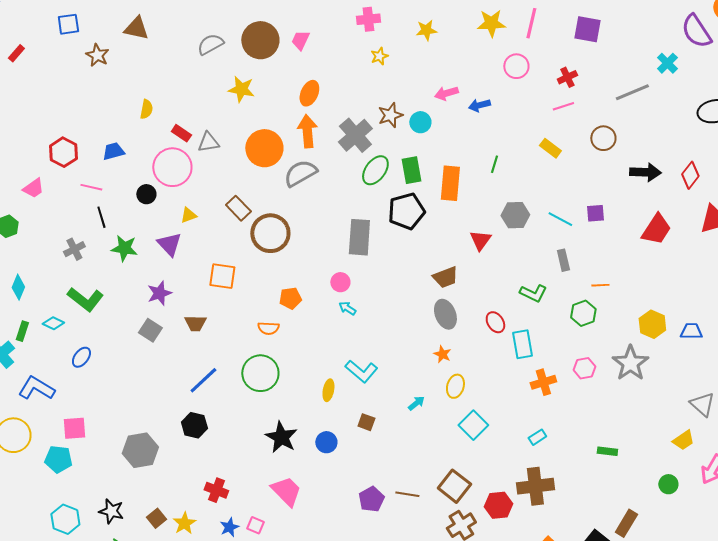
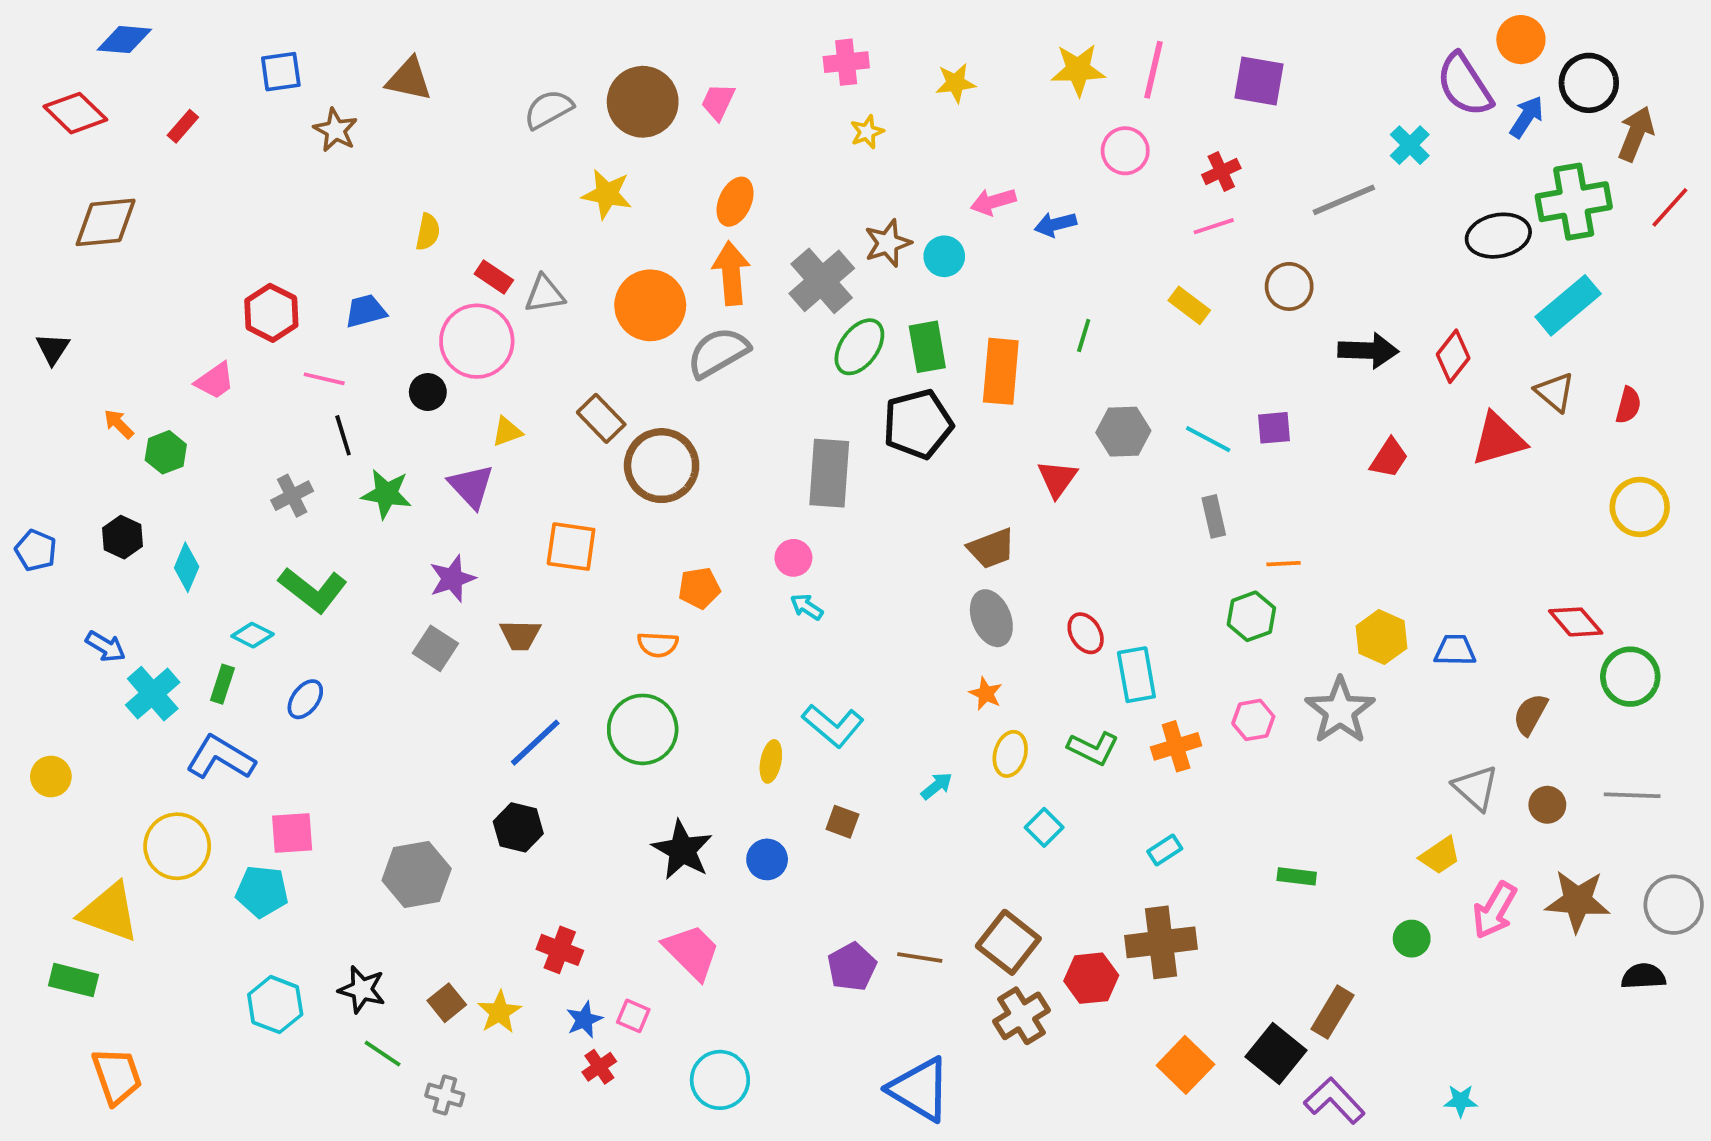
red trapezoid: (656, 229) -> (1389, 458), size x0.7
green L-shape: (533, 293) -> (1093, 748), moved
green rectangle: (22, 331) -> (222, 684), moved
cyan square: (473, 425) -> (1044, 827), size x0.7

